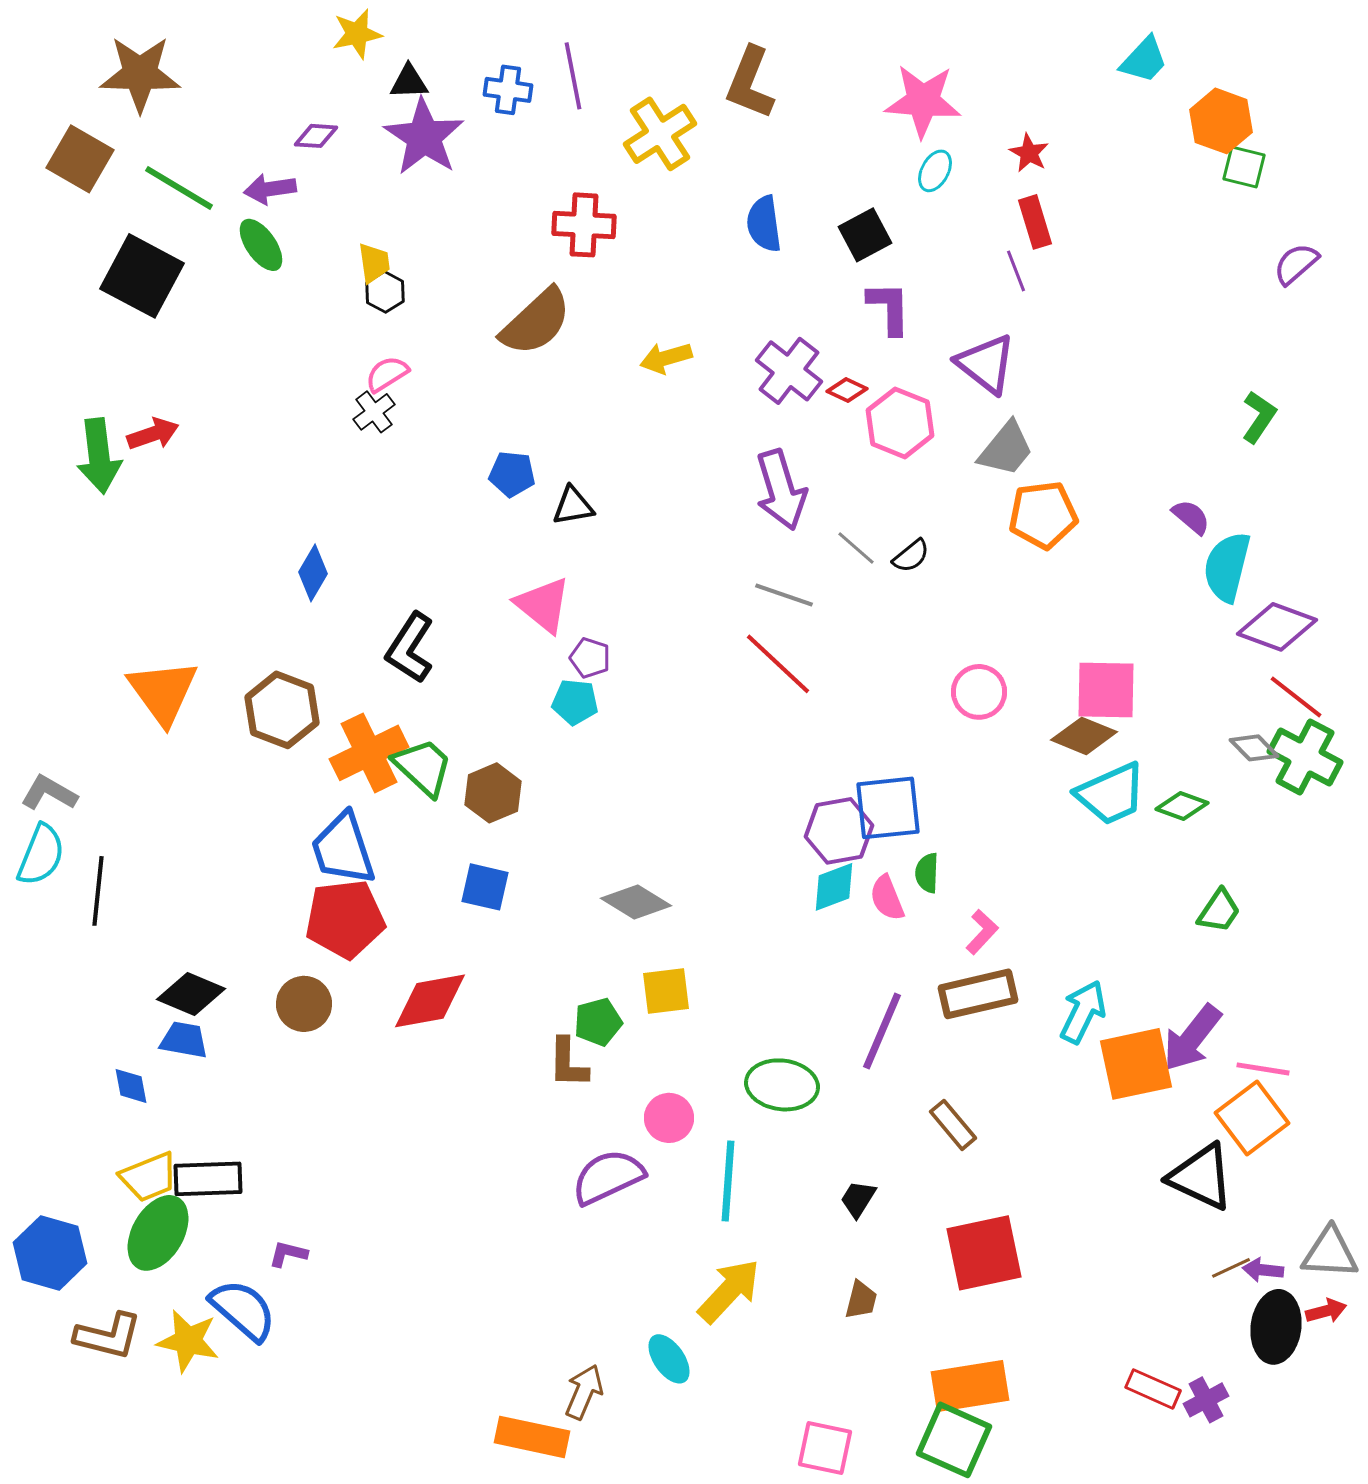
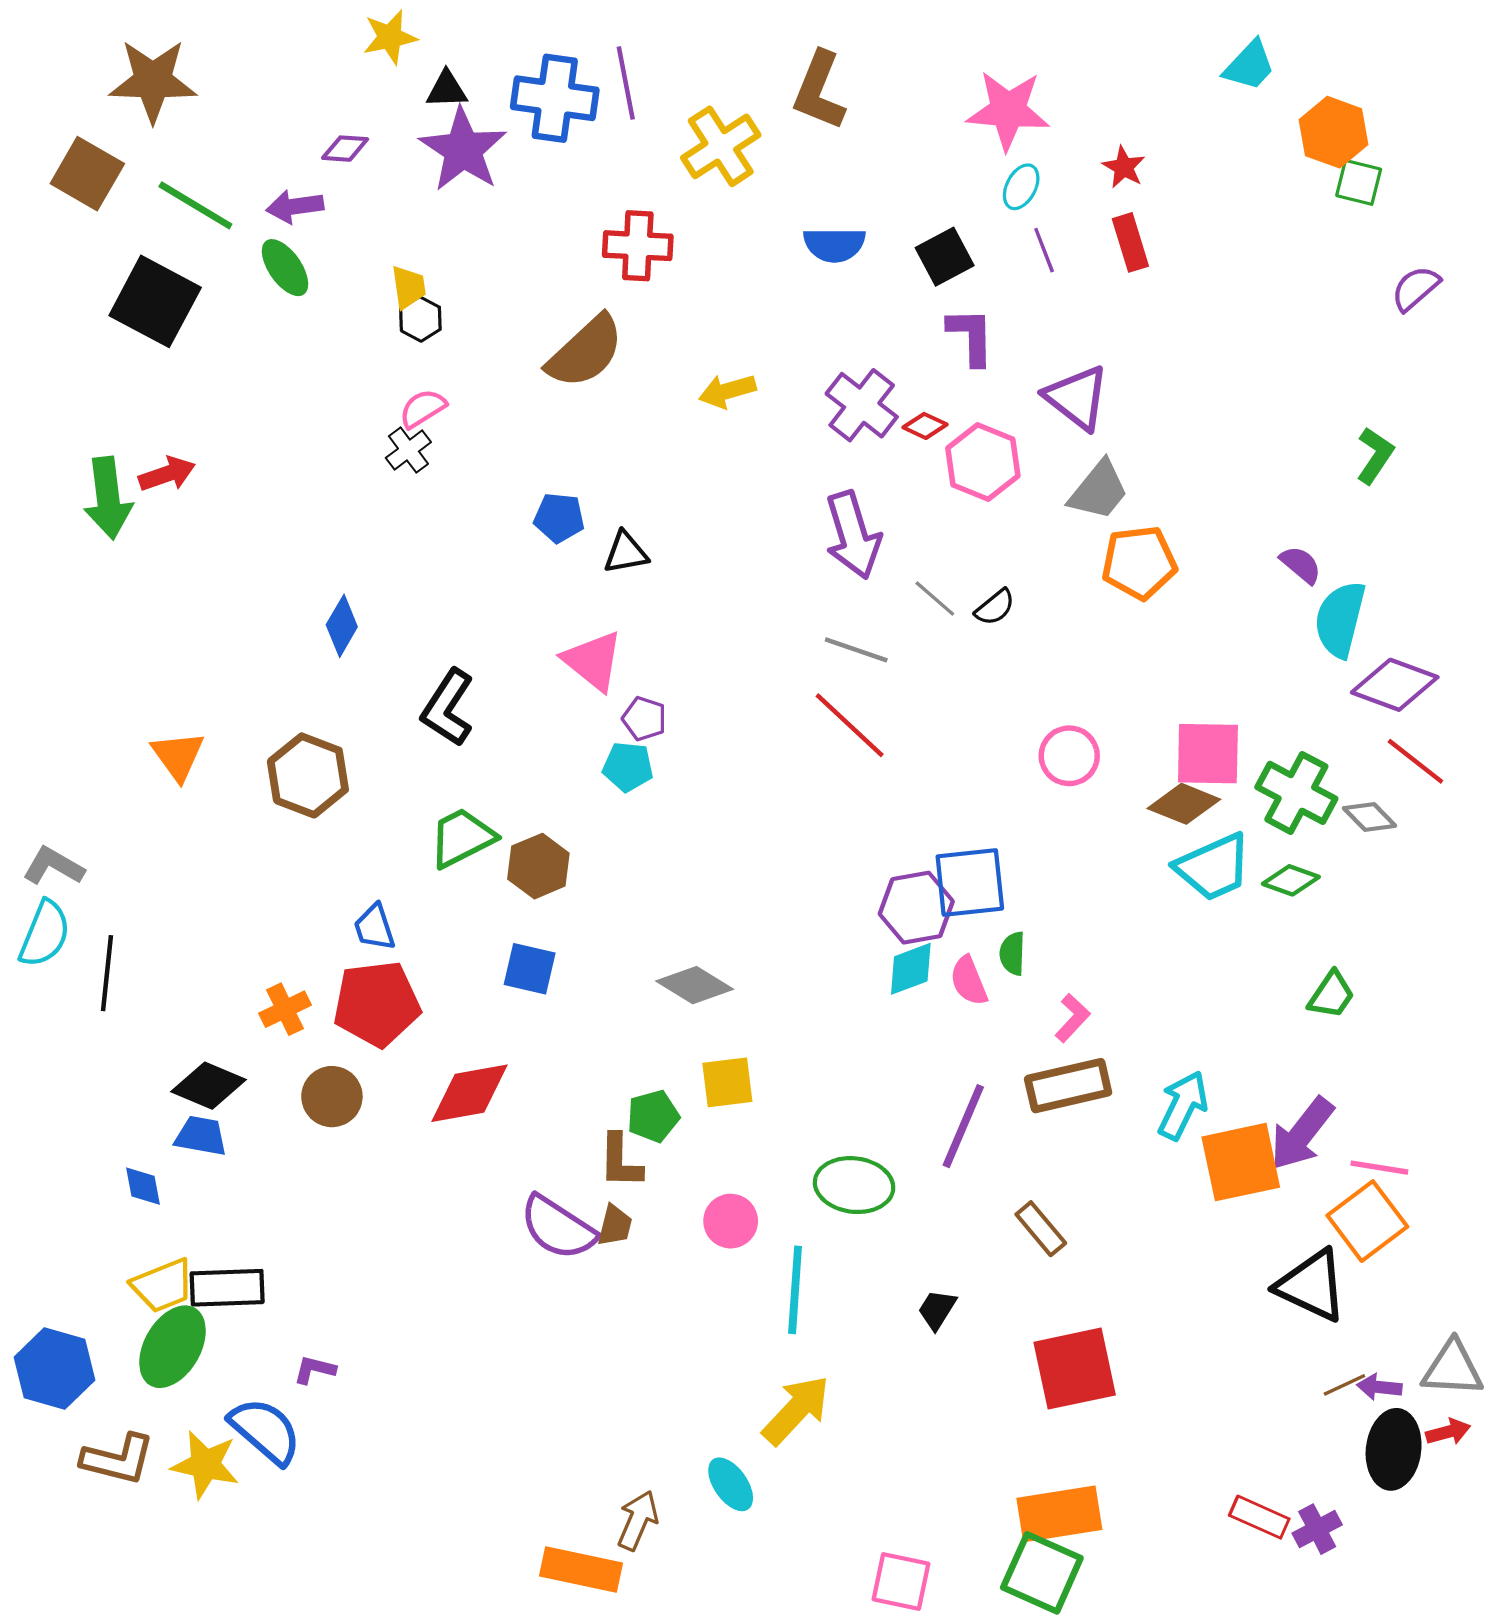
blue cross: (508, 90) -> (555, 98), size x1.6
blue semicircle: (764, 224) -> (834, 245), turned -82
purple line: (1016, 271) -> (1044, 250), moved
orange triangle: (163, 692) -> (178, 756), size x0.7
orange cross: (369, 753) -> (285, 1009), moved, size x0.6
green cross: (1305, 757) -> (1296, 793), moved
green trapezoid: (423, 767) -> (462, 838), turned -70
blue trapezoid: (343, 849) -> (375, 927), size x0.6
purple semicircle: (608, 1177) -> (558, 1228), moved, turned -122
brown trapezoid: (861, 1300) -> (615, 1225), moved

